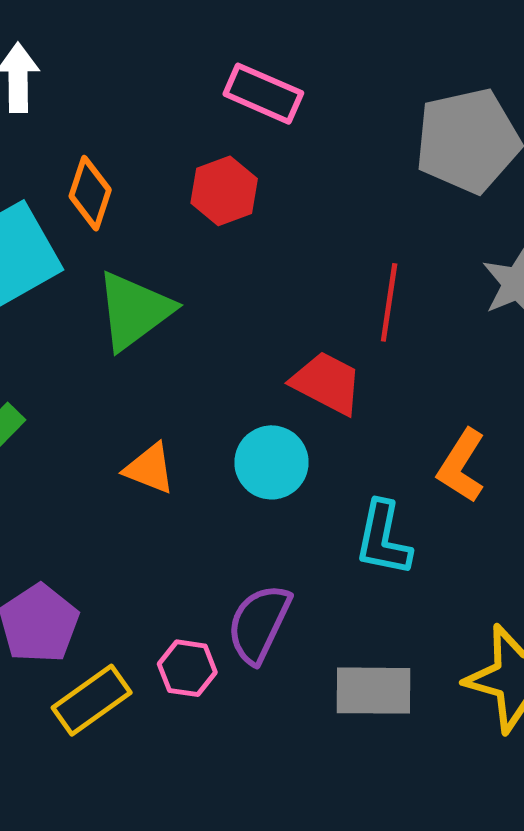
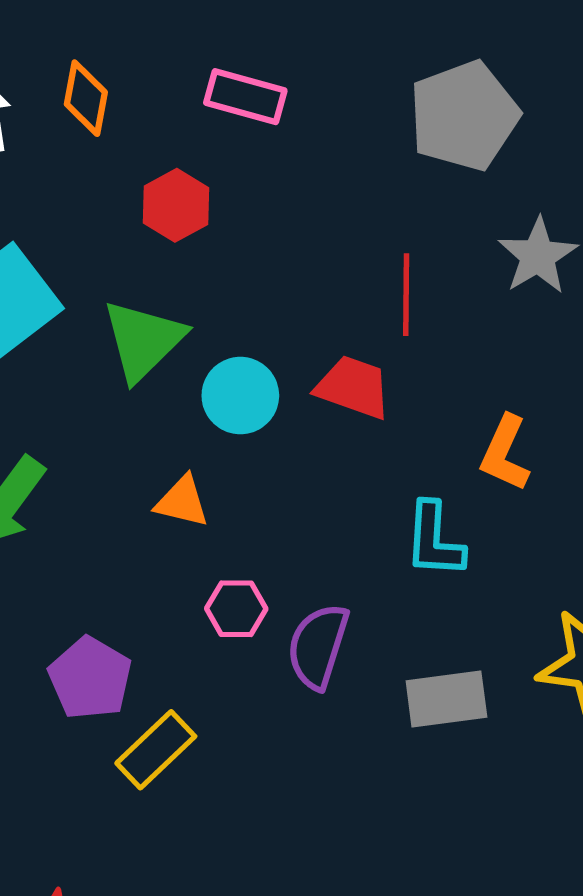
red hexagon: (224, 191) -> (176, 205), moved
orange diamond: (90, 193) -> (86, 98), moved
cyan circle: (272, 462) -> (240, 396), moved
pink hexagon: (187, 668) -> (236, 609), moved

